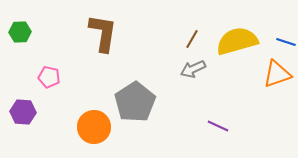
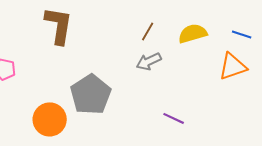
yellow semicircle: (237, 41) -> (193, 33), size x0.7

